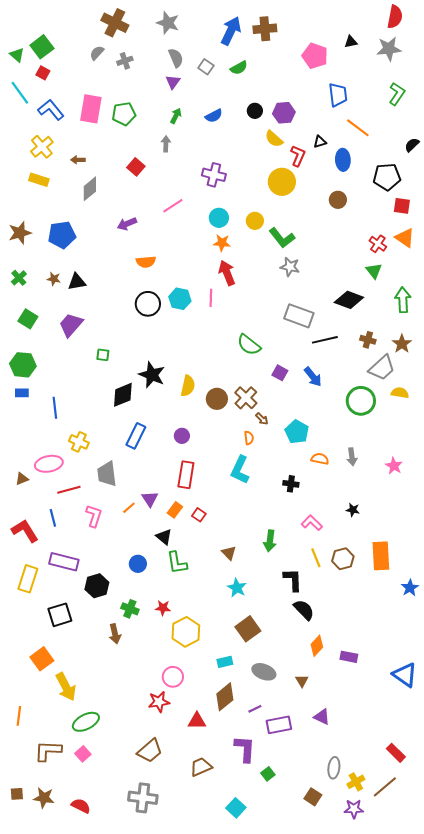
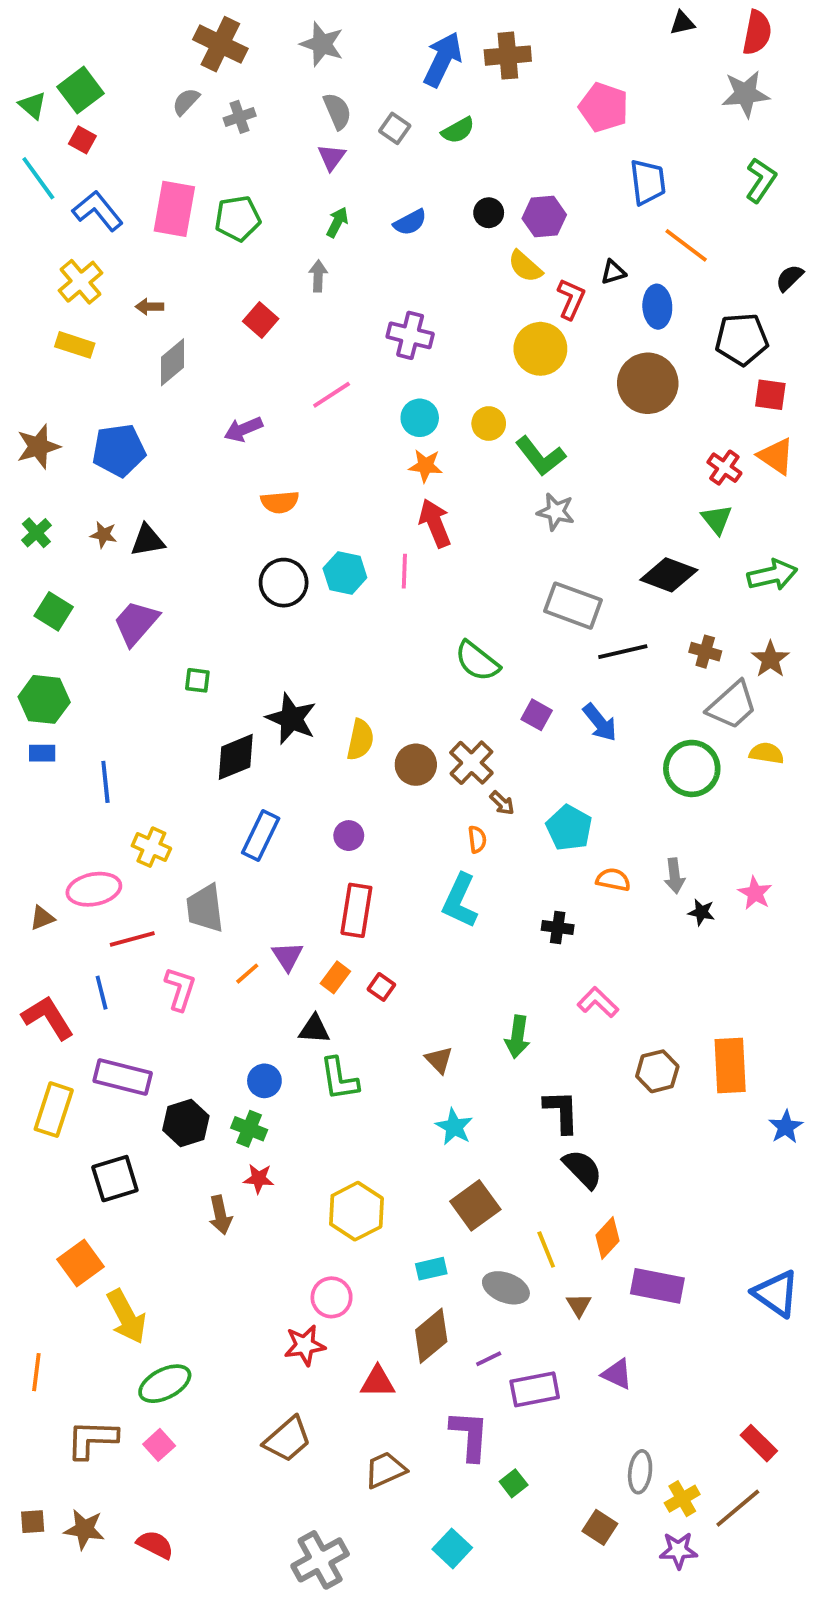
black triangle: (351, 42) -> (682, 23), moved
brown circle: (338, 200) -> (648, 383), size x1.8
green arrow: (403, 300) -> (772, 575), turned 80
black star: (353, 510) -> (701, 912), moved
black triangle: (164, 537) -> (314, 1029), turned -36
yellow line: (316, 558) -> (546, 1249), moved
red star: (163, 608) -> (259, 1179), moved
green cross: (130, 609) -> (249, 1129), moved
purple rectangle: (349, 657) -> (657, 1286), moved, size x1.5
gray cross: (143, 798) -> (320, 1560), moved, turned -36

